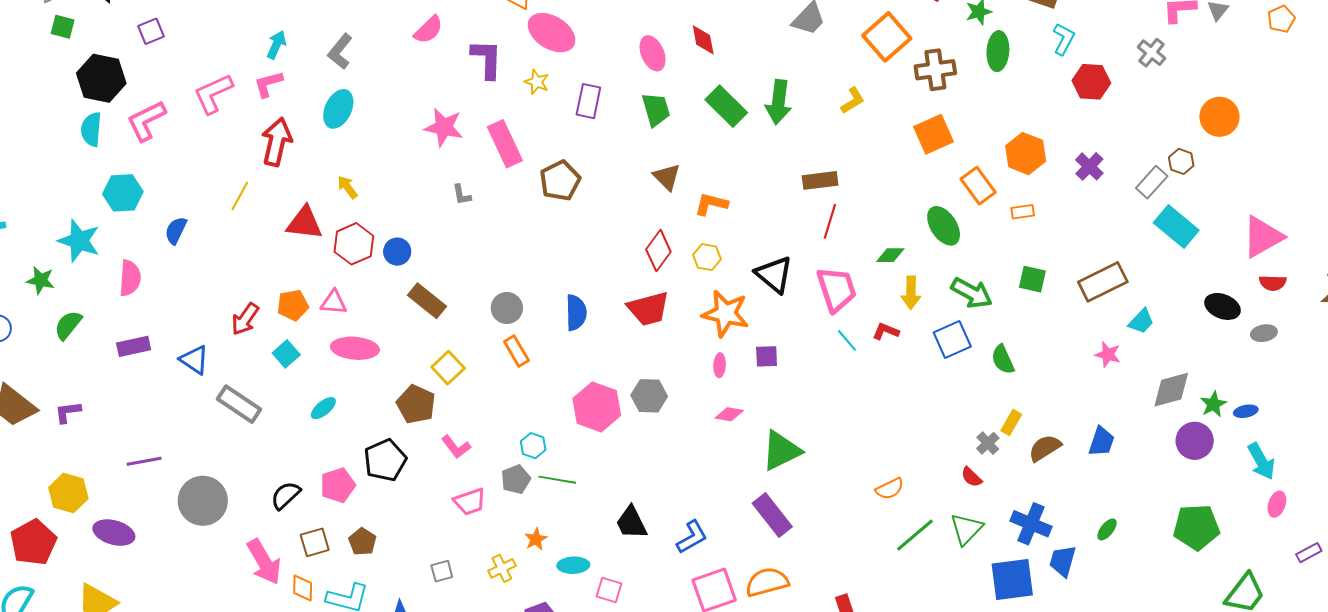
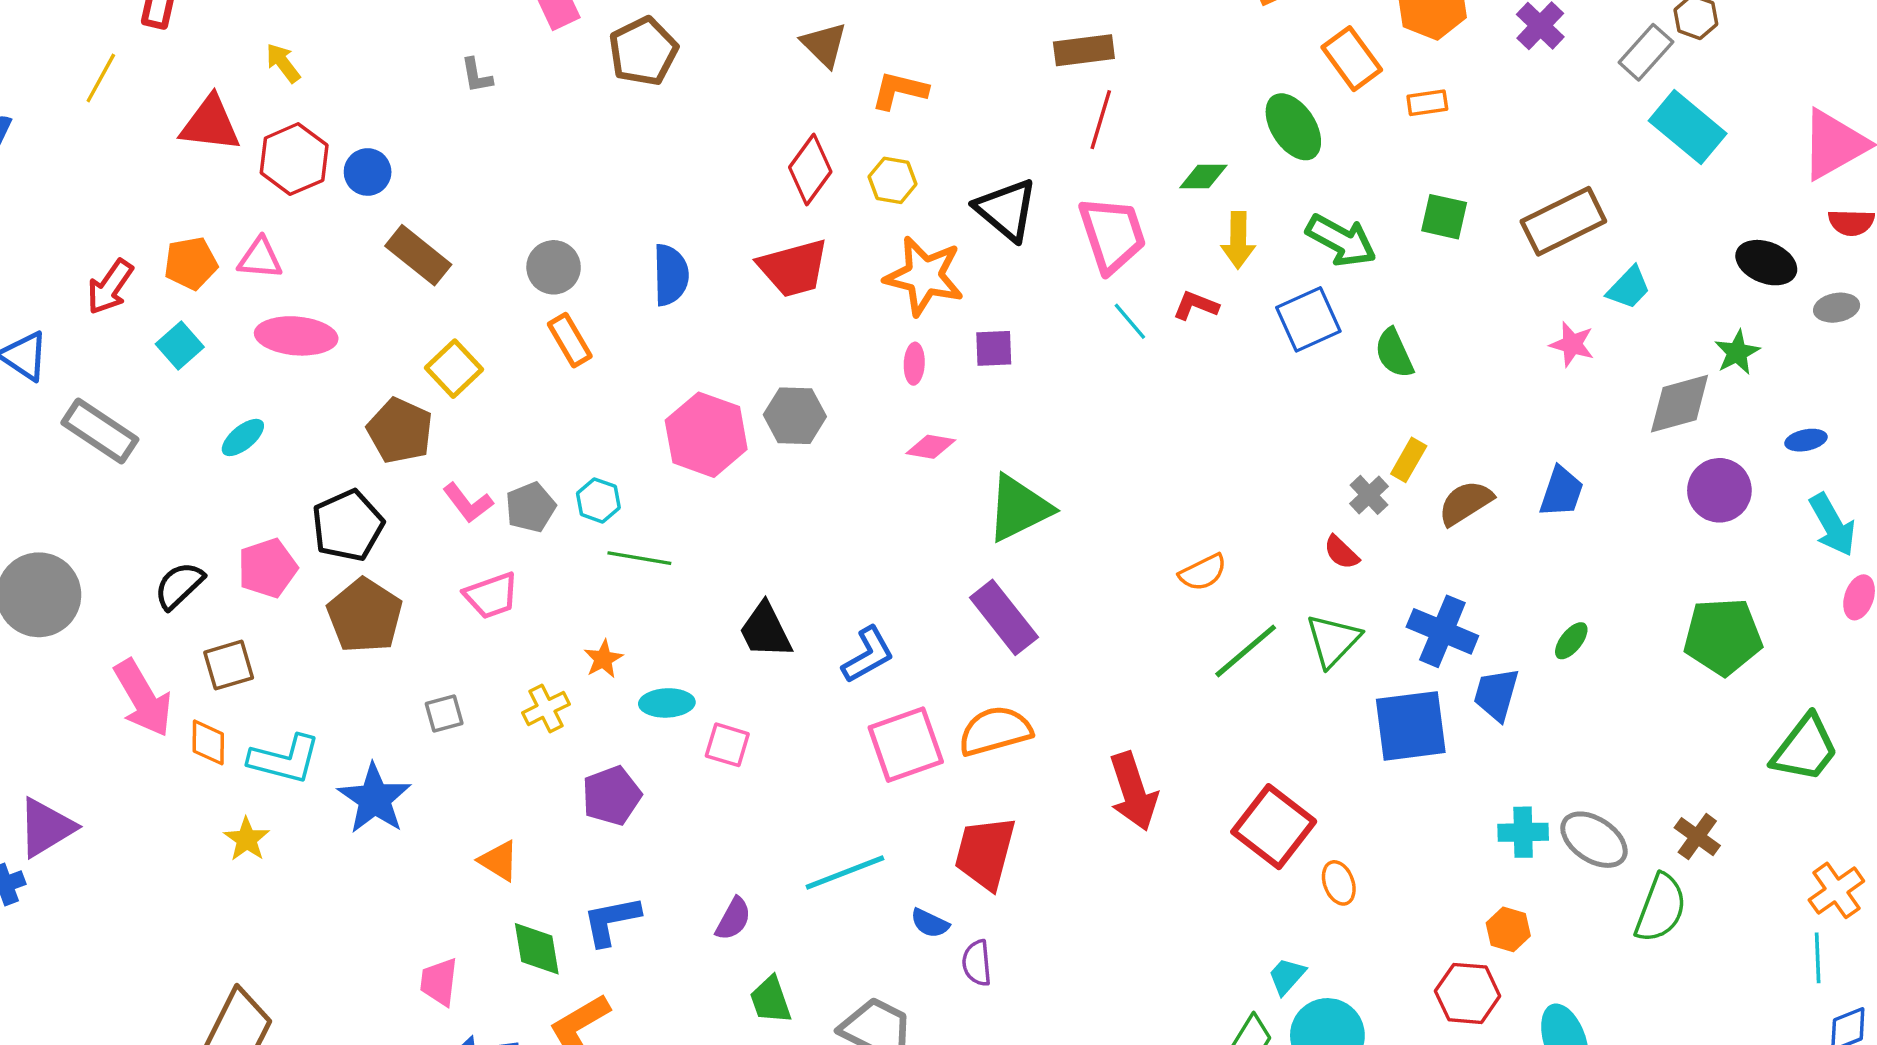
green star: (1213, 404) -> (1737, 352), moved
gray pentagon: (516, 479) -> (531, 507), moved
brown pentagon: (362, 542) -> (365, 616), moved, size x1.6

